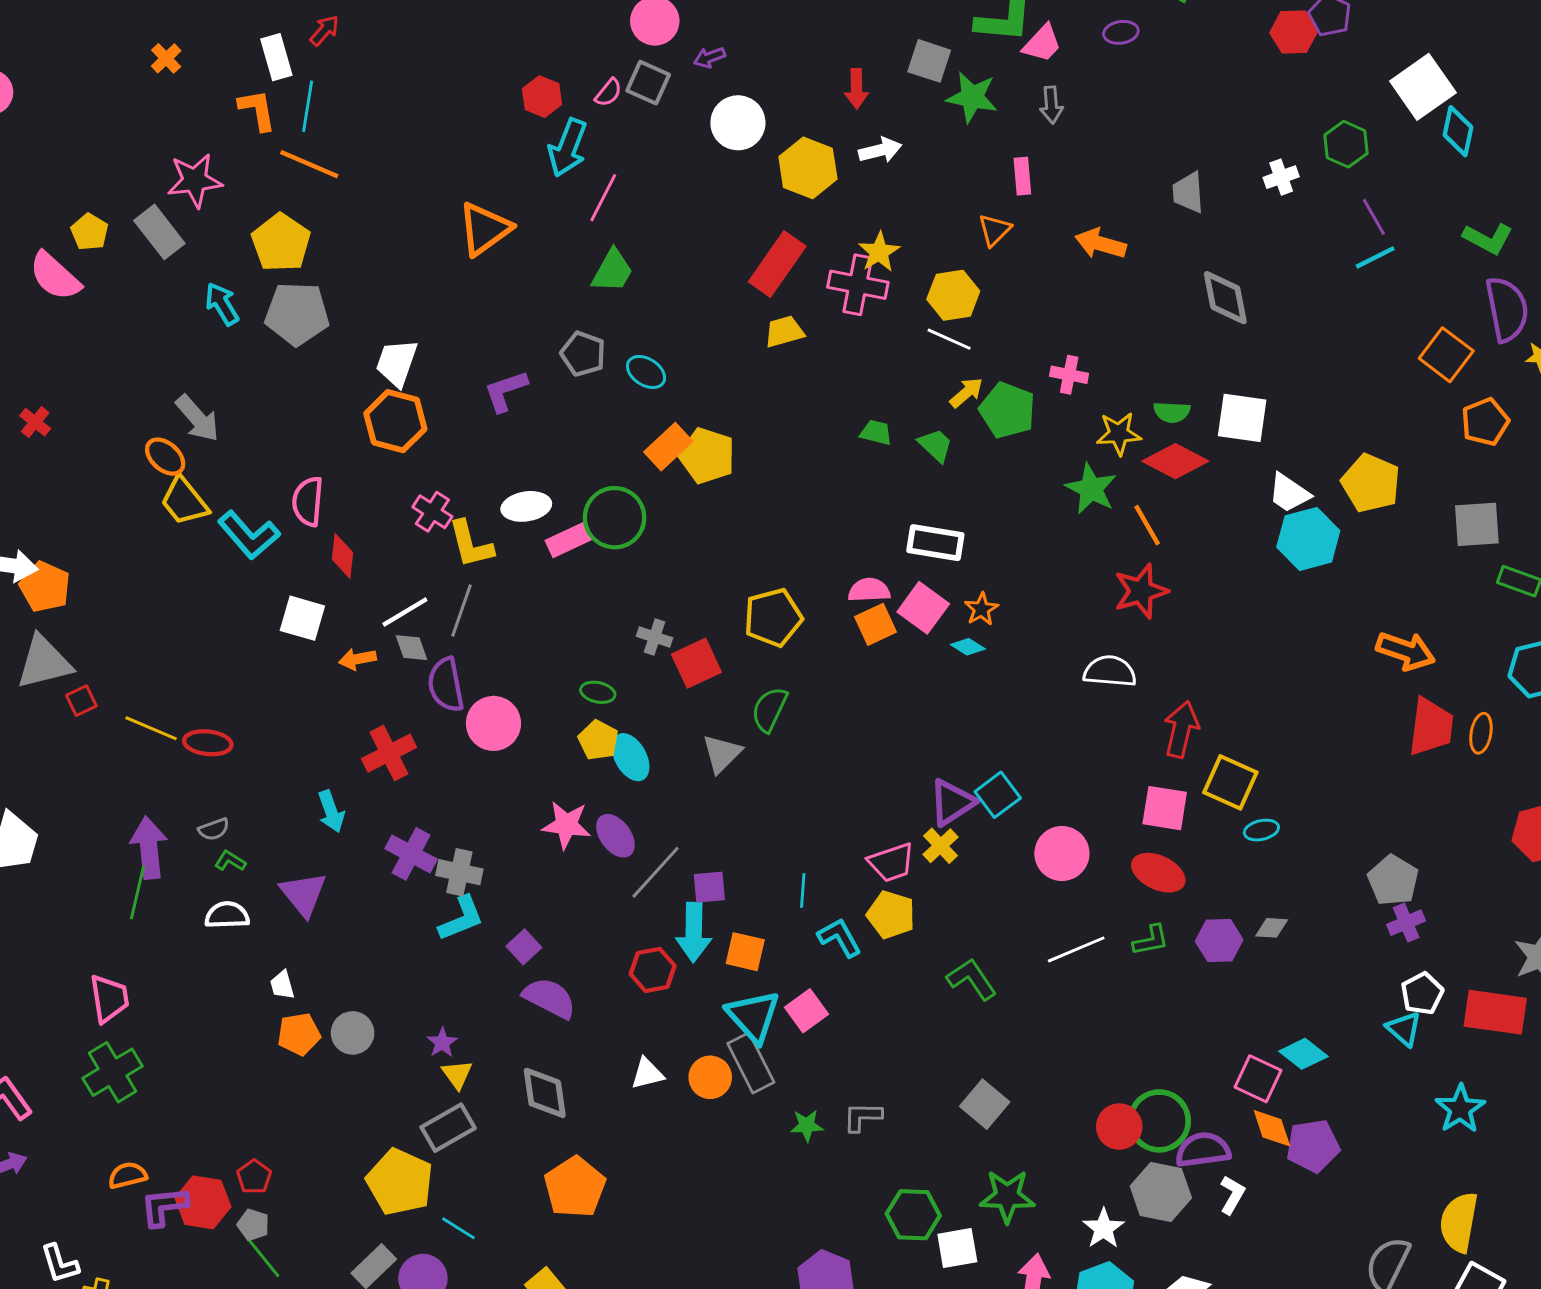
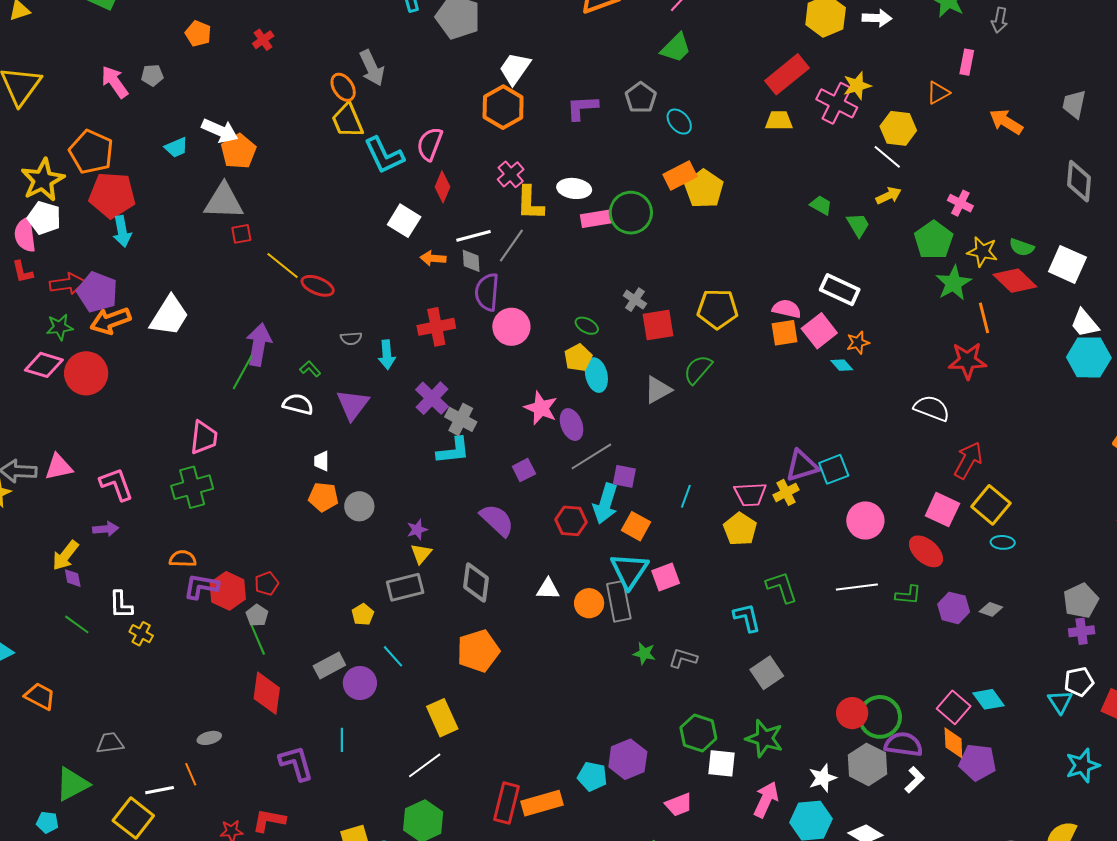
green pentagon: (1007, 410) -> (934, 240), moved
gray semicircle: (214, 829) -> (351, 338), moved
cyan L-shape: (840, 938) -> (747, 618), moved
purple square: (524, 947) -> (524, 470), moved
yellow pentagon: (400, 1182) -> (363, 614), size x0.5

